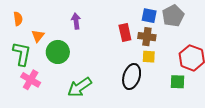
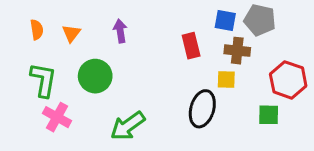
gray pentagon: (173, 16) -> (260, 20), turned -30
orange triangle: (38, 36) -> (71, 33), moved
brown cross: (147, 37) -> (237, 51), moved

